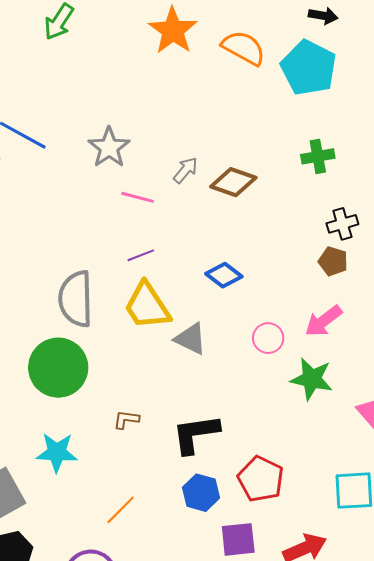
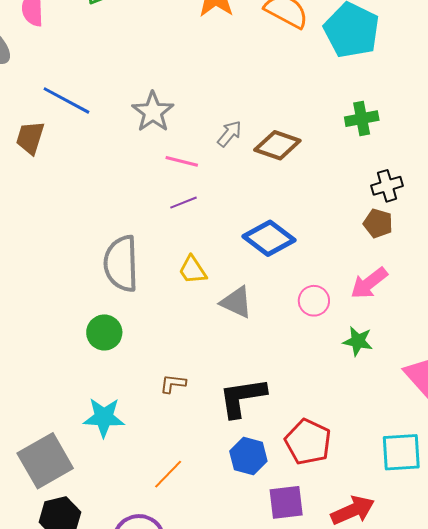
purple line: (141, 255) -> (183, 203), moved
blue diamond: (224, 275) -> (269, 238), size x1.4
yellow trapezoid: (147, 306) -> (193, 270), size x0.6
green circle: (58, 368) -> (104, 332), size x0.6
green star: (312, 379) -> (358, 341), size x0.7

